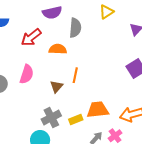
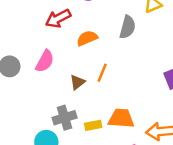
gray semicircle: (75, 28) -> (127, 27), moved
orange semicircle: (58, 49) -> (87, 38), turned -36

